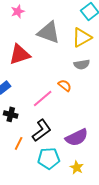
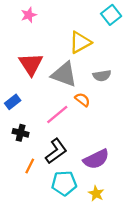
gray triangle: (49, 32) -> (64, 74), moved
yellow triangle: (82, 37) -> (80, 42), moved
red triangle: (20, 54) -> (31, 64), turned -45

